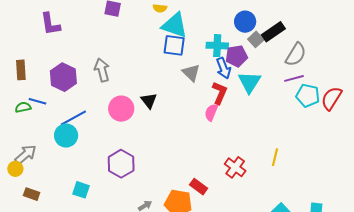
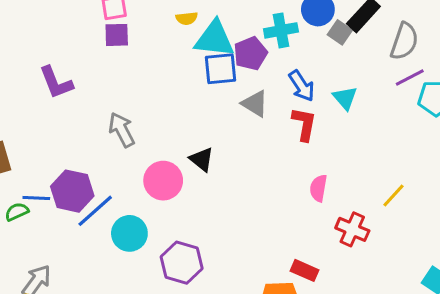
purple L-shape: (50, 24) -> (56, 83), moved
cyan cross: (217, 46) -> (281, 30), moved
purple pentagon: (236, 56) -> (251, 53), moved
purple hexagon: (63, 77) -> (72, 191), moved
cyan triangle: (250, 82) -> (345, 98), size x0.7
pink semicircle: (211, 112) -> (318, 188), moved
cyan circle: (66, 136) -> (129, 233), moved
yellow line: (275, 157) -> (393, 195), moved, turned 42

